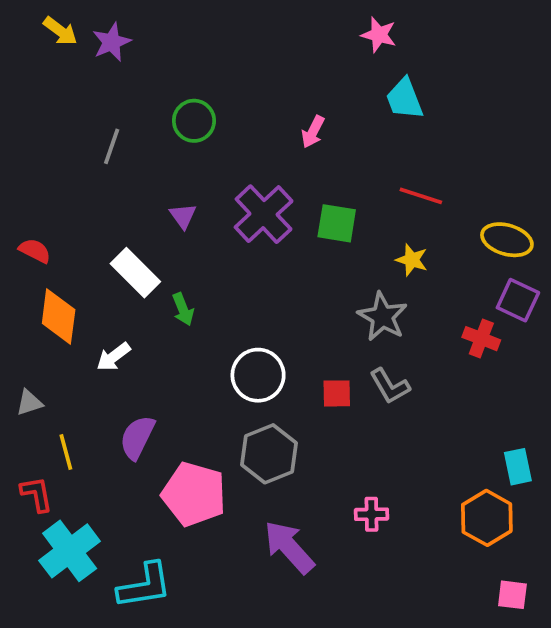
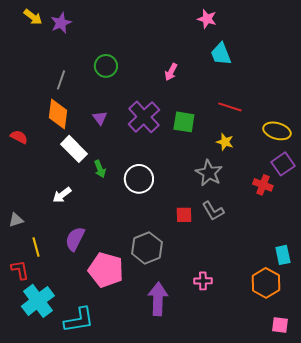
purple square: (518, 300) -> (283, 164), turned 30
orange diamond: (59, 317) -> (58, 114), moved
white circle: (258, 375) -> (139, 179), moved
purple arrow: (289, 547) -> (158, 299), turned 44

